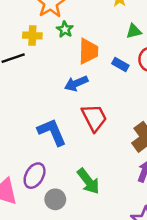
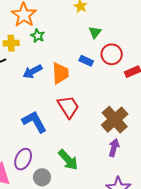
green triangle: (134, 31) -> (95, 32), turned -32
orange trapezoid: (88, 51) -> (60, 73), moved
blue arrow: (76, 83) -> (32, 72), moved

